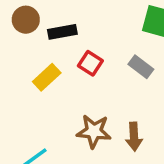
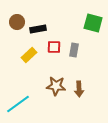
red square: (90, 63) -> (54, 47), turned -32
gray rectangle: (141, 67) -> (74, 50), moved, turned 64

